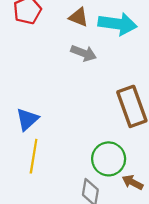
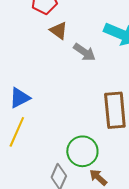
brown triangle: (78, 17) -> (59, 30), moved

